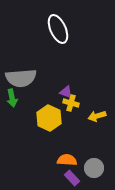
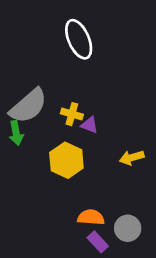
gray semicircle: (21, 78) -> (28, 106), turned -36
yellow cross: (71, 103) -> (72, 114), moved

